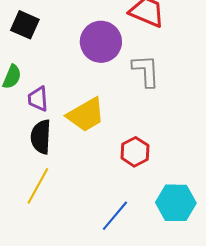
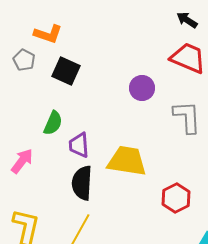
purple circle: (101, 42) -> (142, 88), size x0.6
yellow trapezoid: (86, 115) -> (127, 161), turned -141

